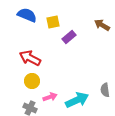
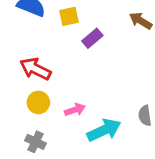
pink arrow: (50, 97) -> (75, 110), moved

